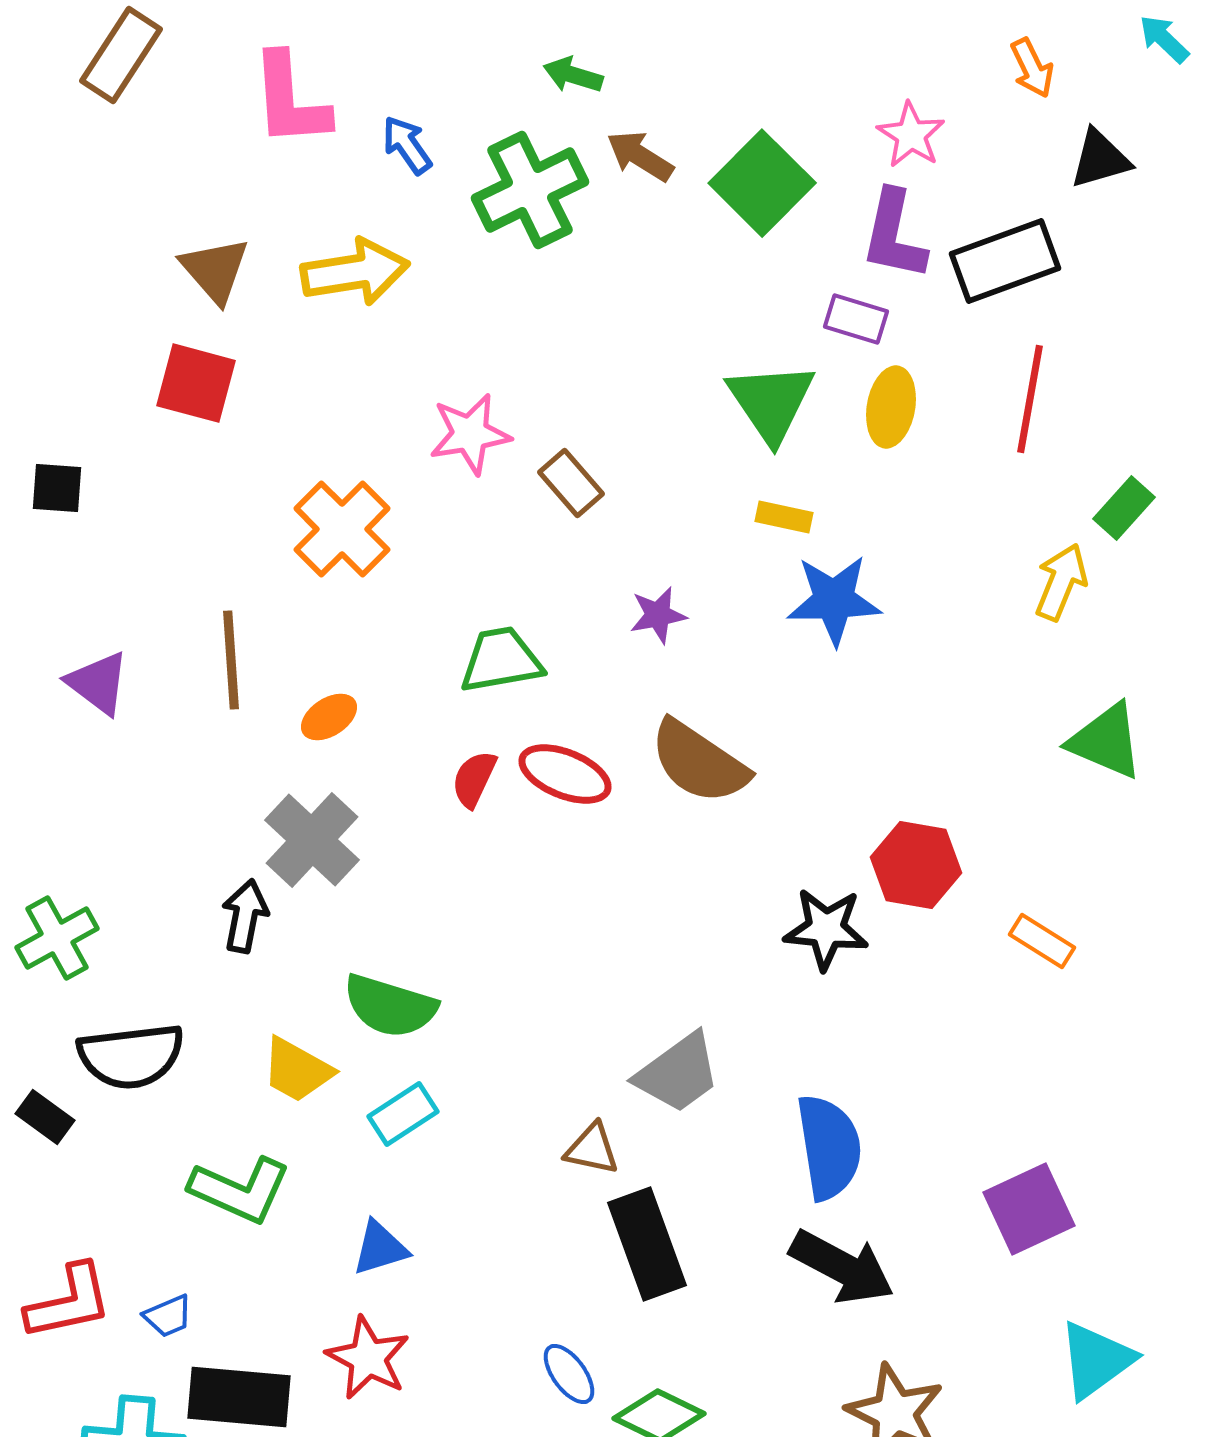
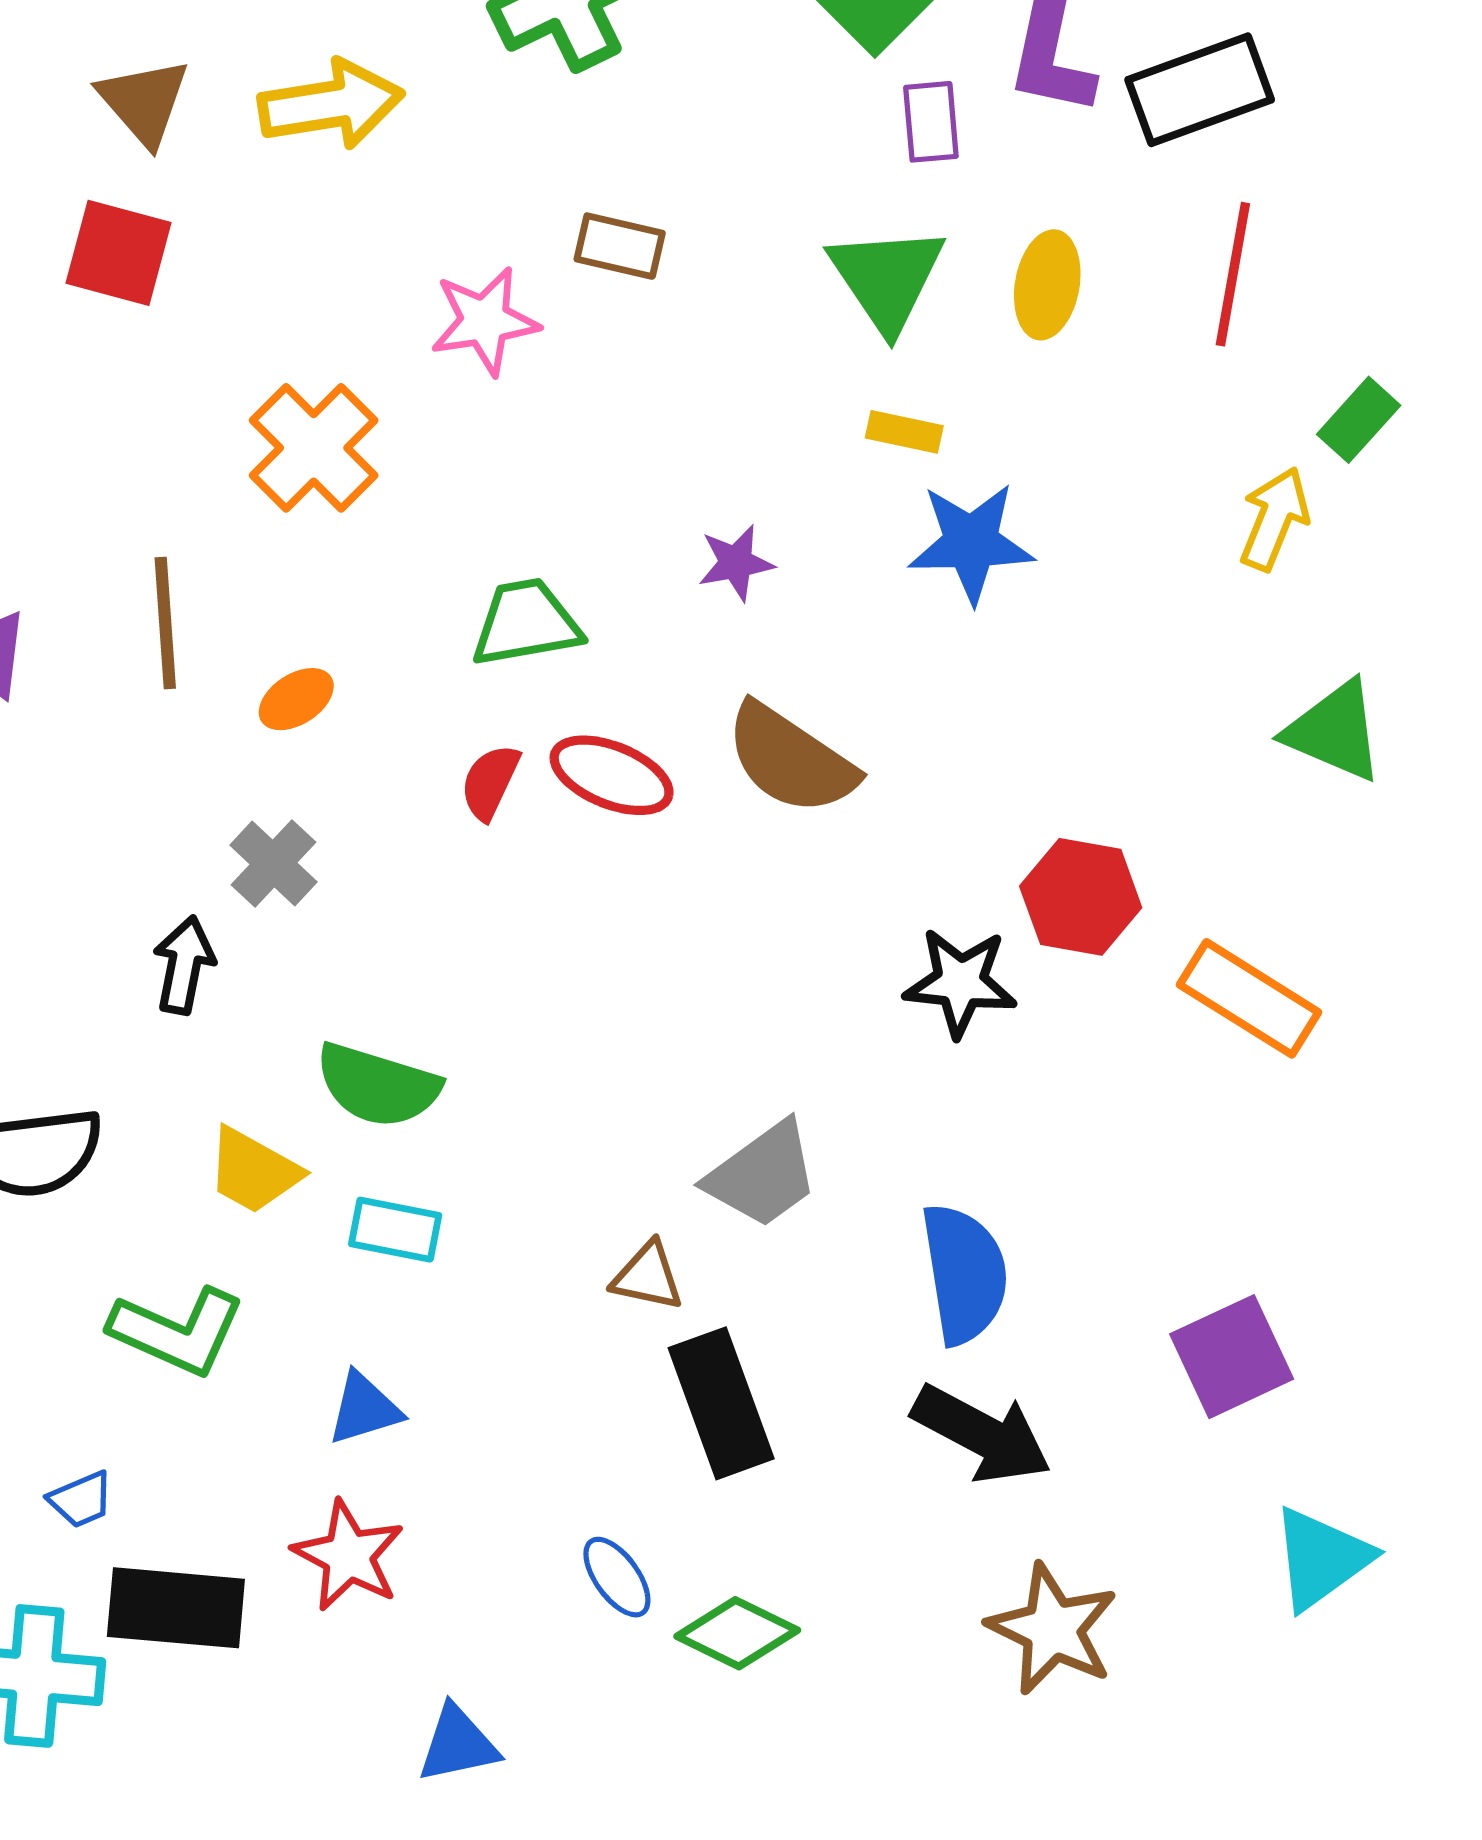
purple rectangle: (856, 319) -> (931, 122), moved, turned 68
brown rectangle: (571, 483) -> (620, 246), moved, turned -36
gray cross: (312, 840) -> (274, 863), size x0.7
orange rectangle: (1042, 941) -> (1249, 998), size x1.6
cyan rectangle: (403, 1114) -> (395, 1230), turned 44

